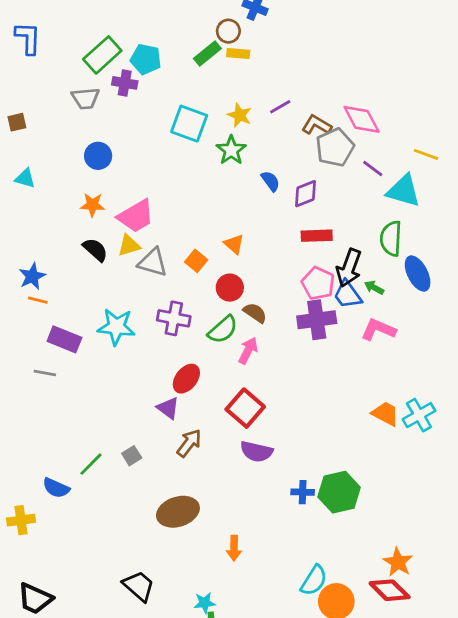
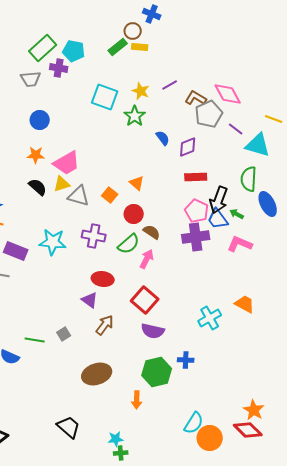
red ellipse: (186, 379) -> (103, 279), turned 60
cyan cross: (419, 415) -> (210, 318), moved
green line: (91, 464) -> (35, 340), turned 54
green hexagon: (339, 492) -> (157, 372), moved

